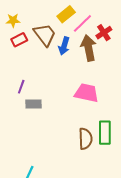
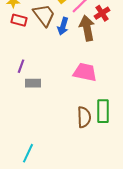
red rectangle: (19, 40) -> (19, 20), turned 42

